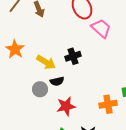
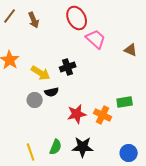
orange cross: (108, 104) -> (103, 115), turned 36
red star: (66, 106) -> (77, 114), moved

